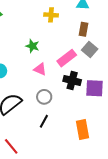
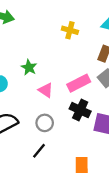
green star: (32, 46) -> (29, 67), moved

